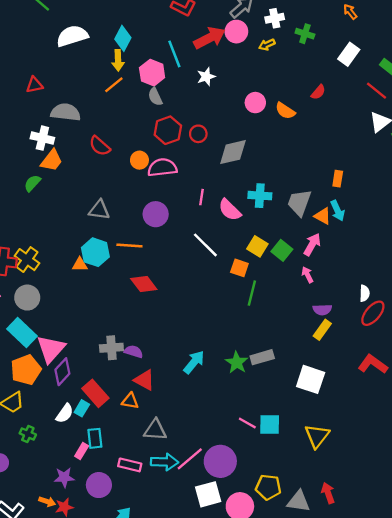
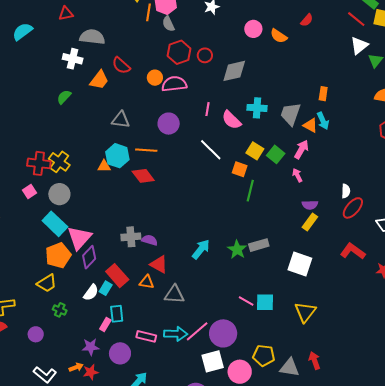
orange line: (114, 85) -> (149, 12), moved, turned -42
orange trapezoid: (52, 160) -> (99, 80), moved
red diamond: (144, 284) -> (143, 176), moved
gray triangle: (155, 430) -> (174, 294), moved
orange arrow: (47, 501) -> (76, 367), turned -40

